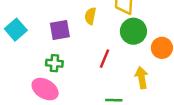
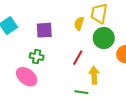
yellow semicircle: (90, 16) -> (79, 24), moved
yellow arrow: (142, 78) -> (94, 75), moved

